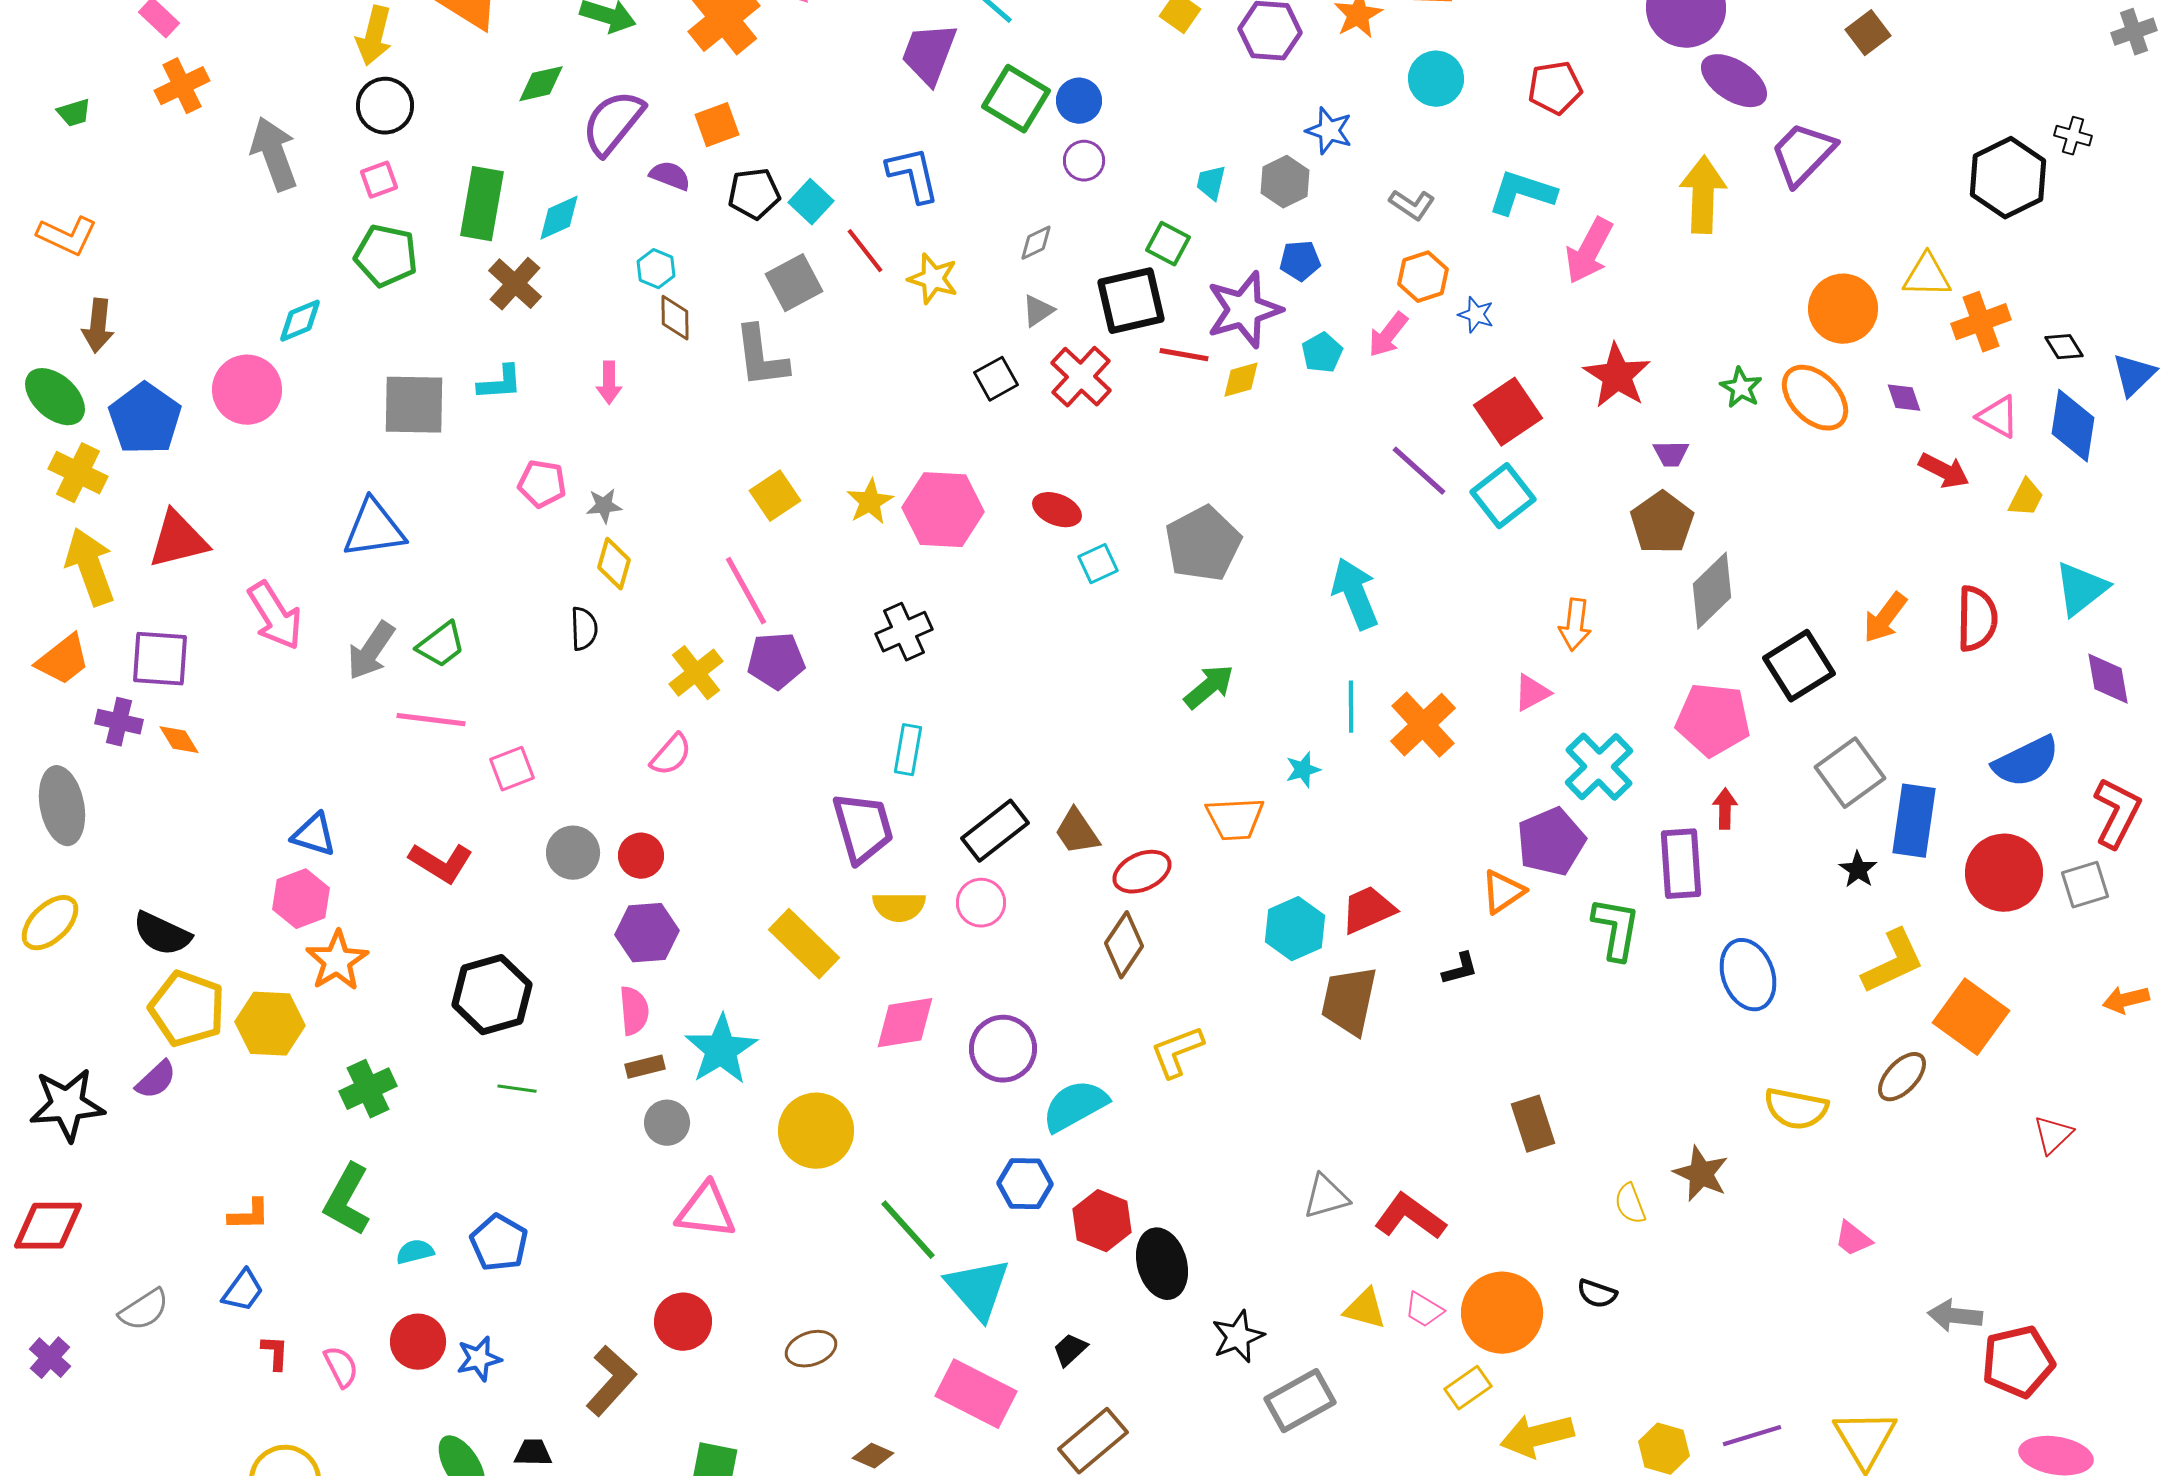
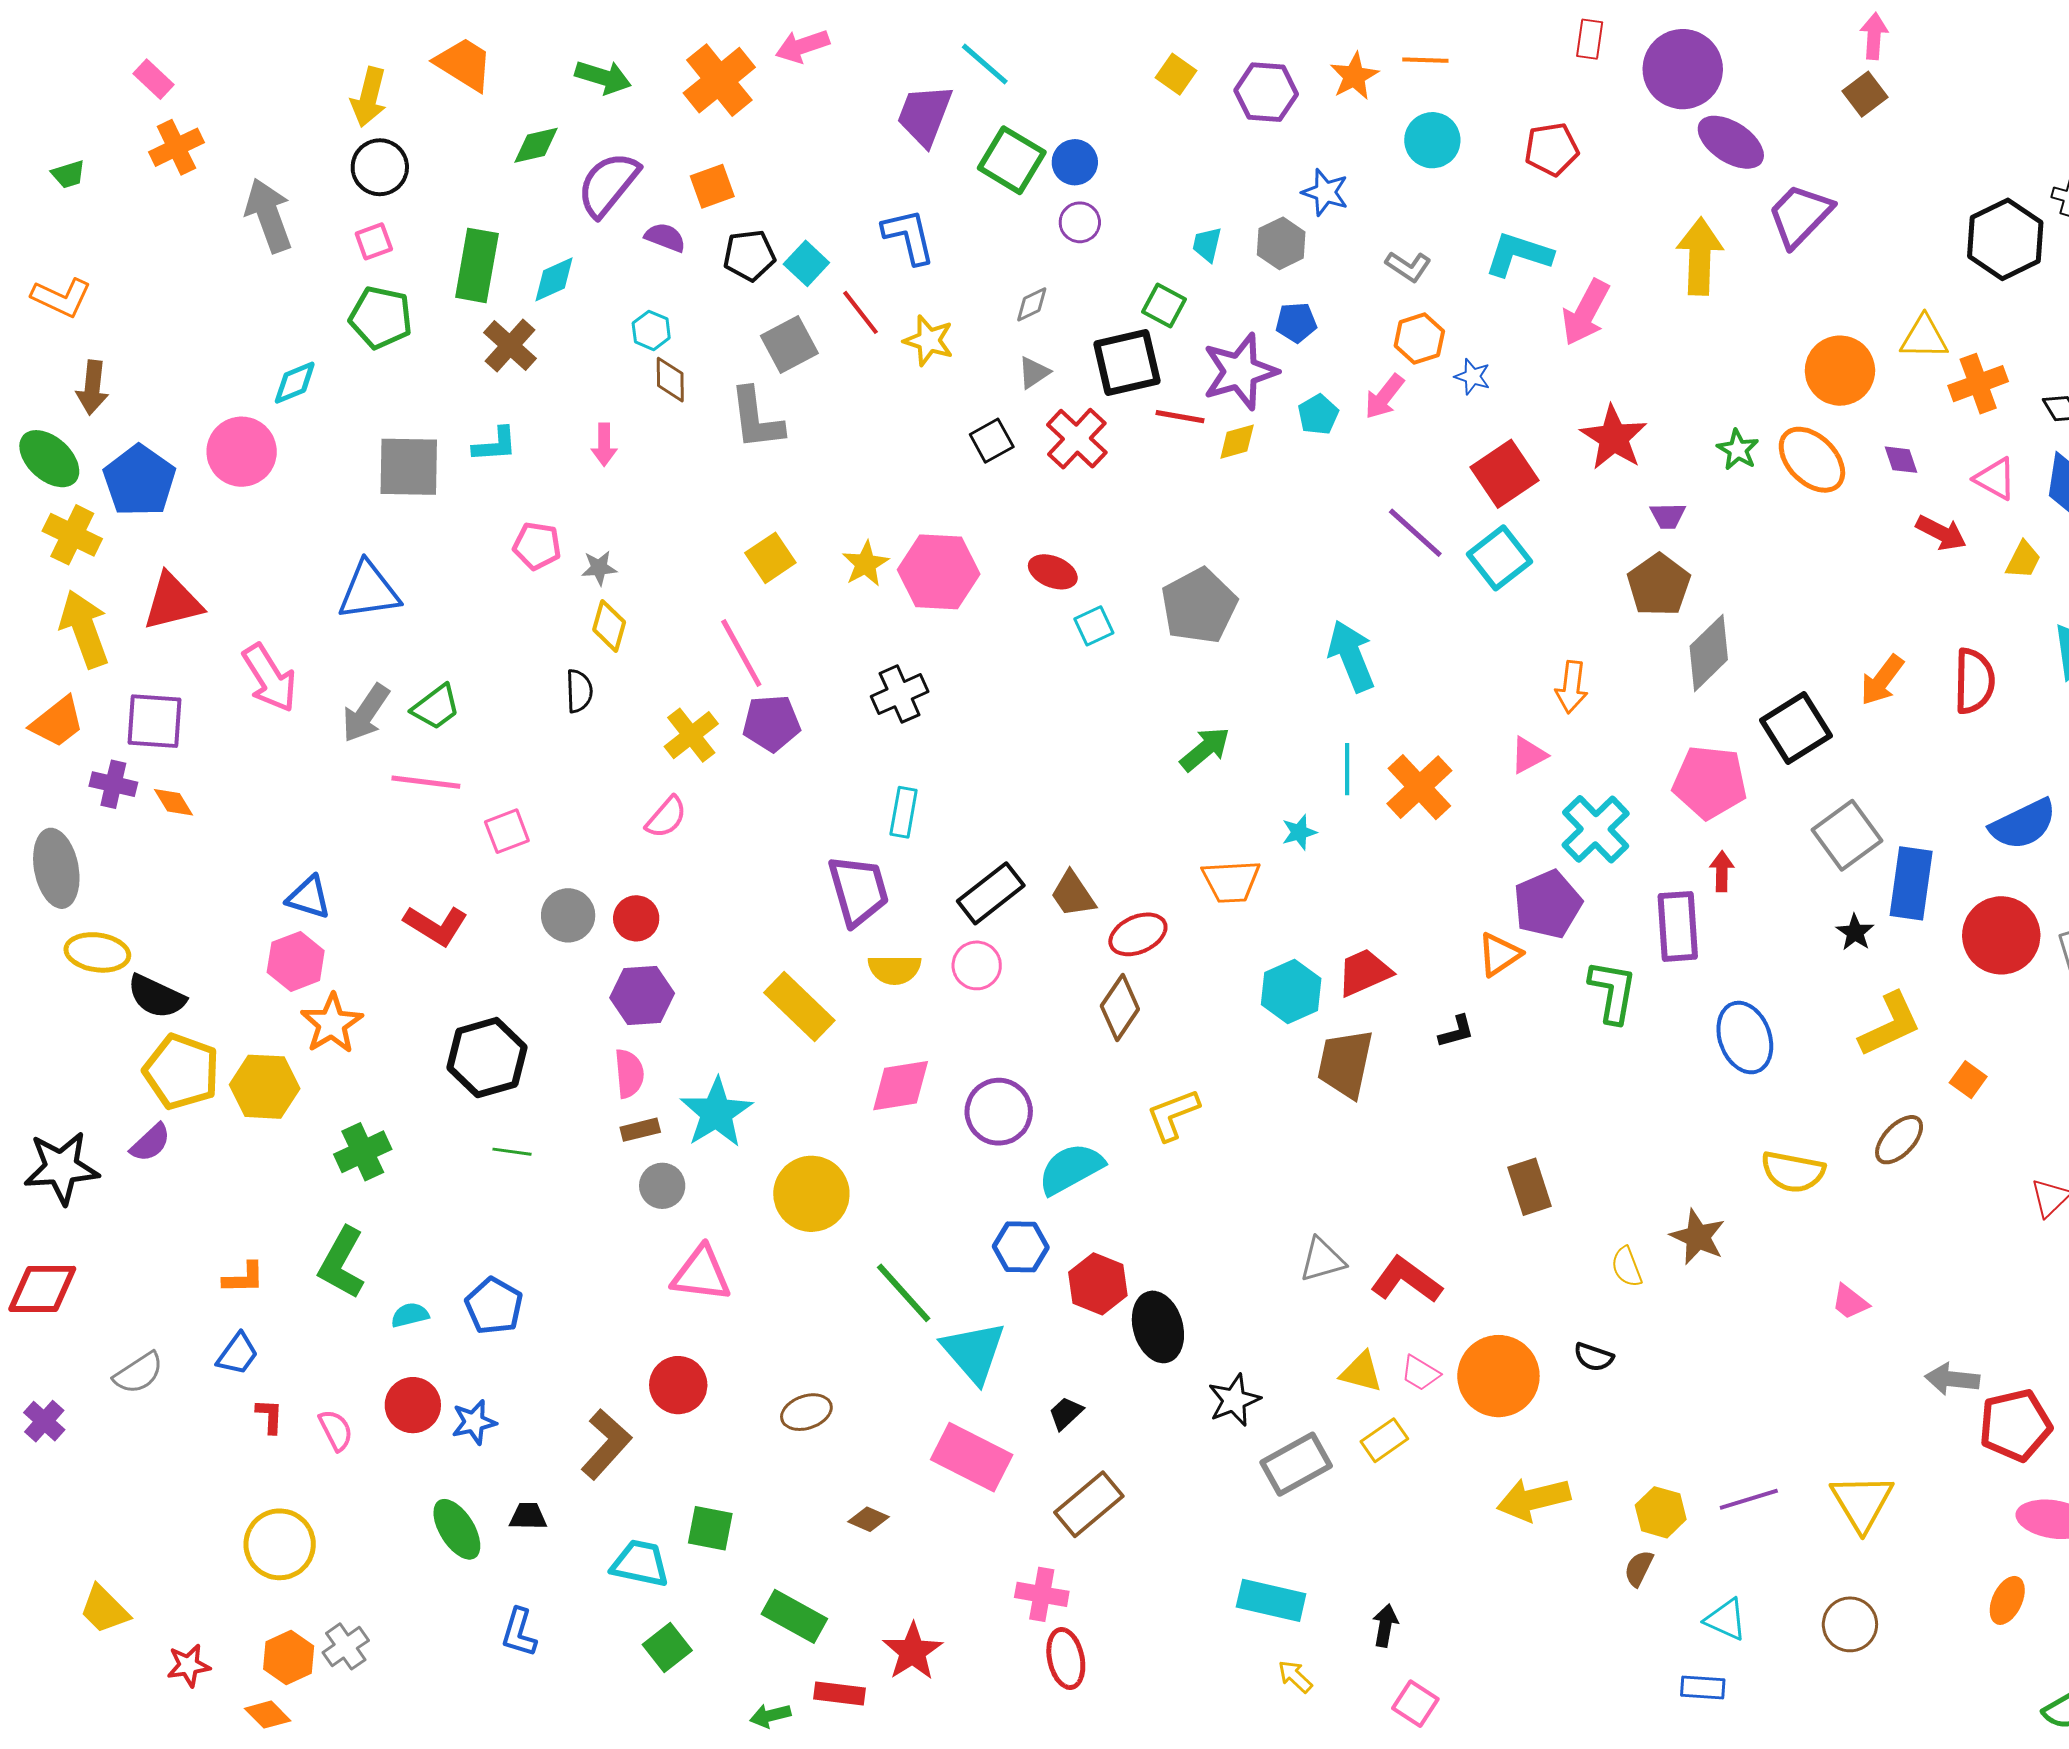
yellow ellipse: (50, 923) -> (97, 952), moved, turned 52
orange square: (1971, 1017) -> (1968, 1080), size x0.5
yellow rectangle: (1468, 1388) -> (1384, 1440), moved

